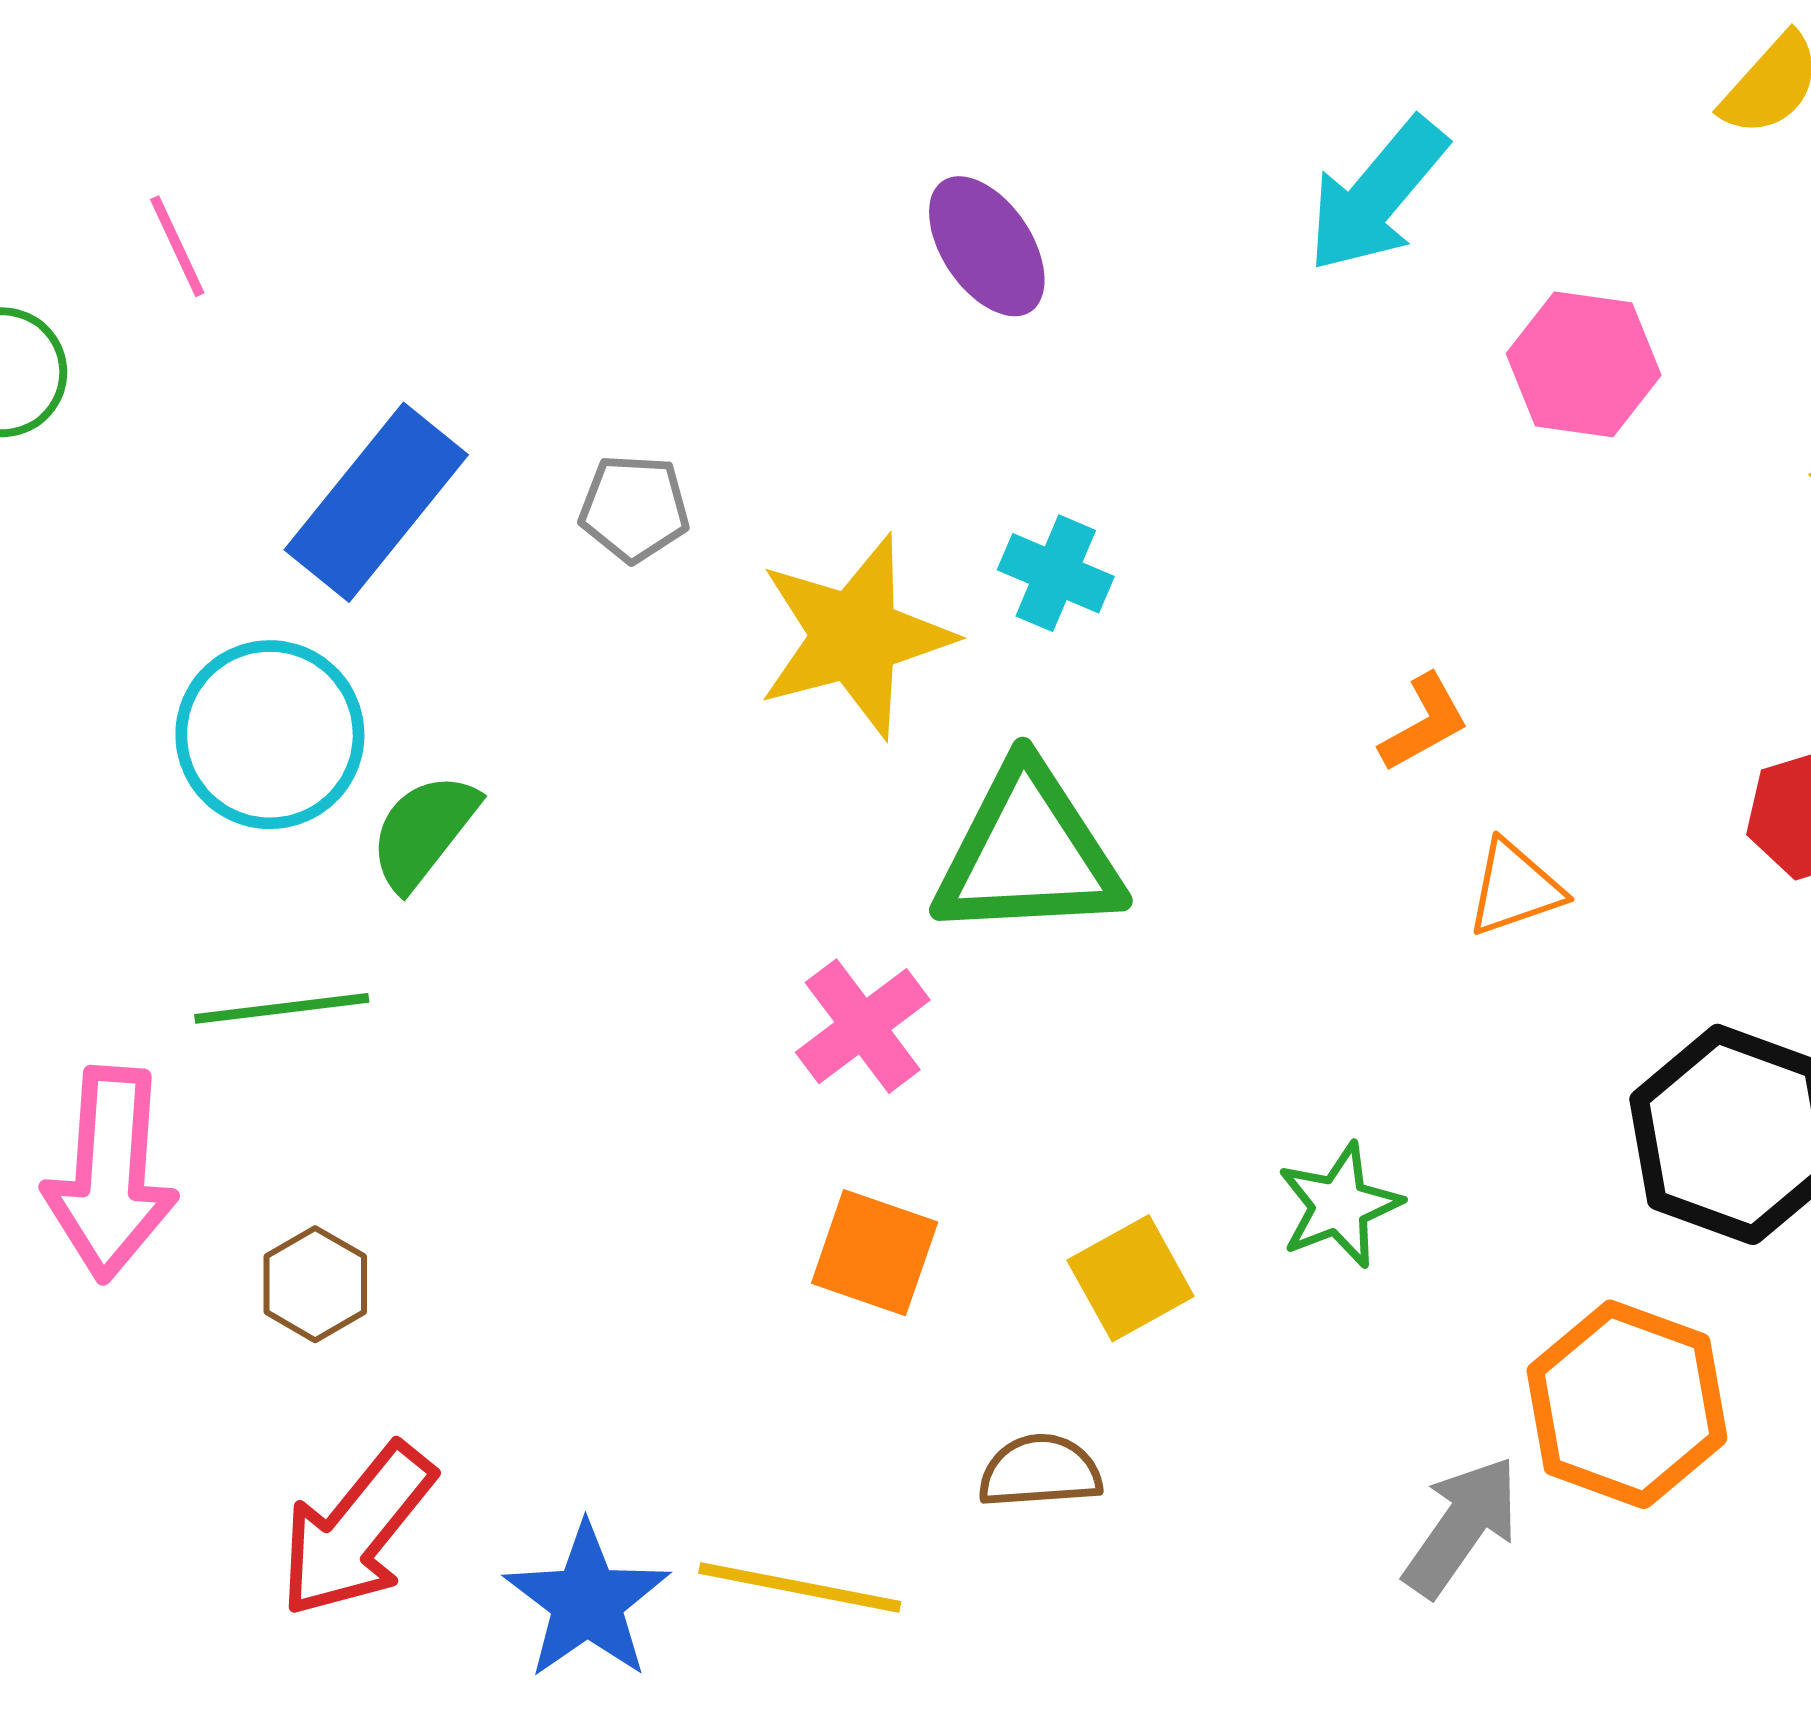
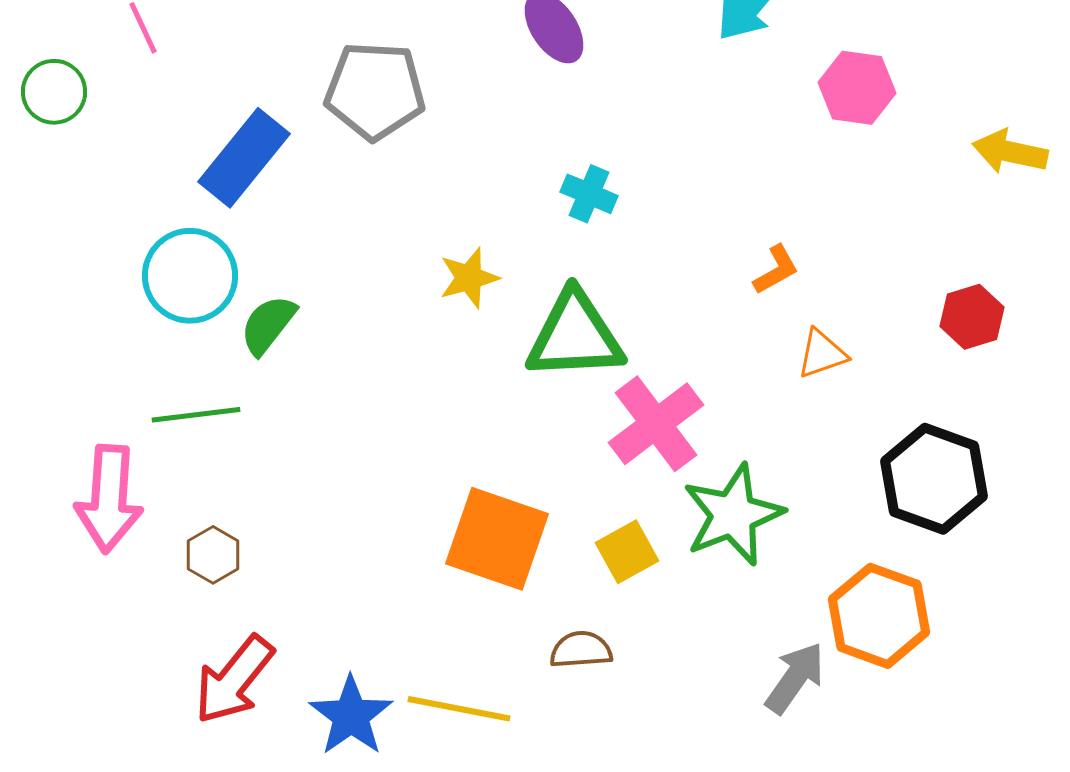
gray pentagon: (634, 508) -> (375, 91), moved, size x1.8
yellow star: (855, 636) -> (469, 278), moved, size x0.6
pink cross: (863, 1026) -> (656, 424), moved, size x1.4
green star: (1339, 1205) -> (733, 515), size x1.6
orange square: (875, 1253) -> (497, 539), size x1.6

